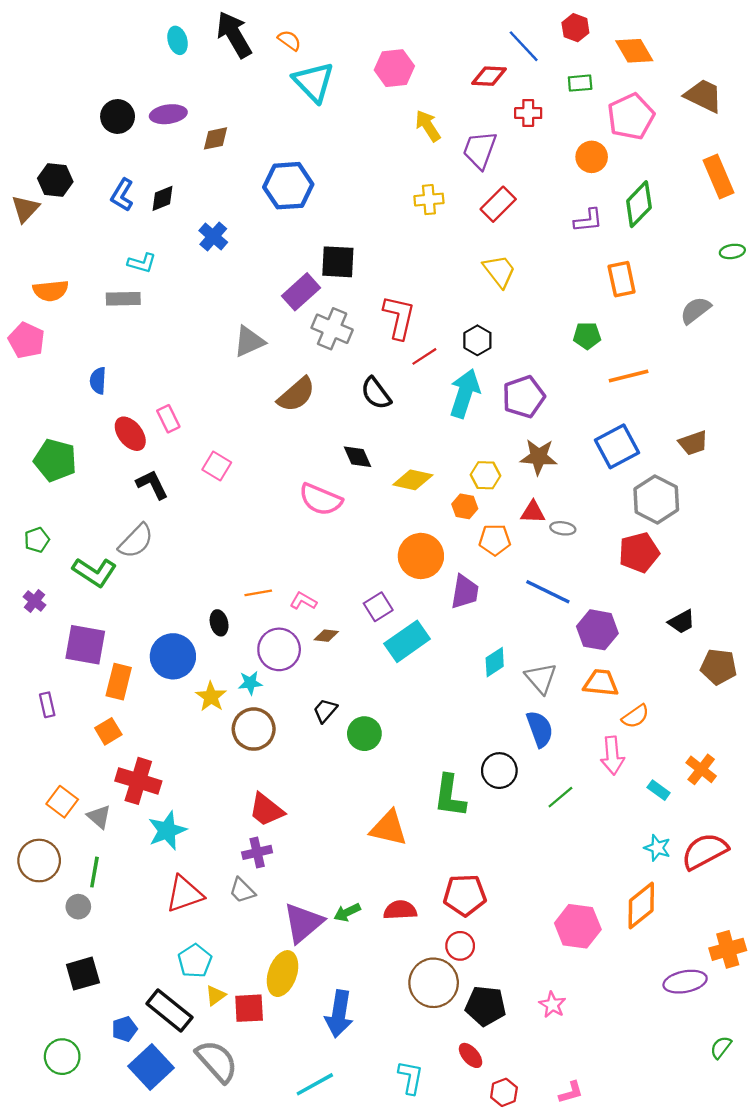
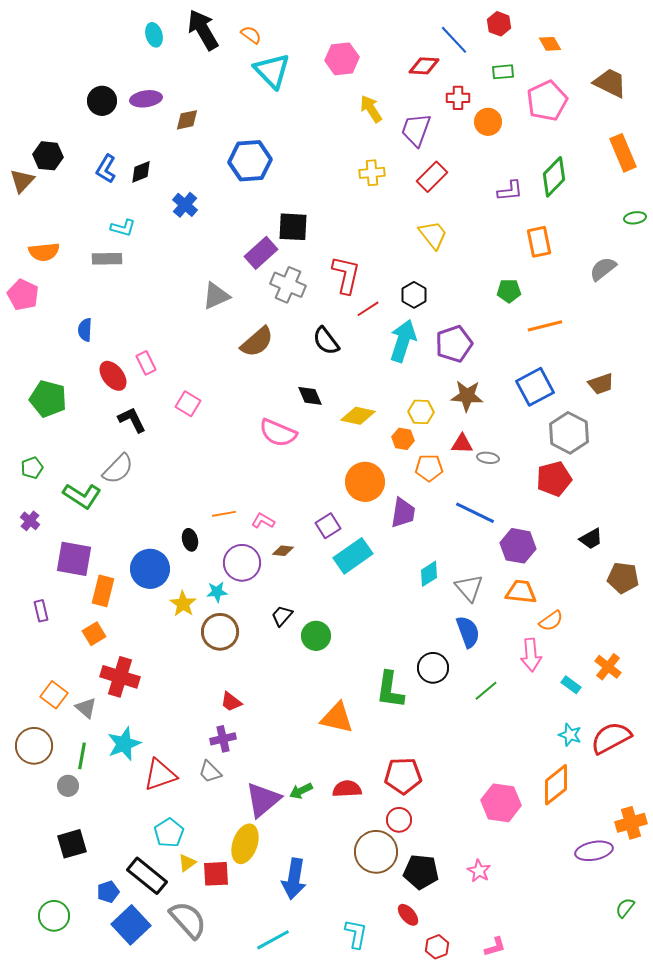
orange diamond: (634, 51) -> (550, 44), size x0.7
orange circle: (592, 157) -> (488, 122), moved
red trapezoid: (266, 810) -> (231, 702), size x0.7
cyan star: (167, 831) -> (124, 744), moved

